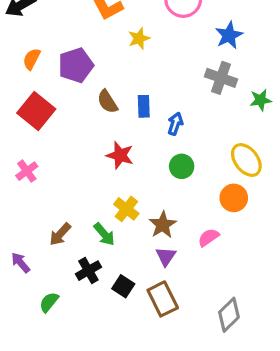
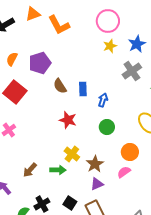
yellow star: (139, 38) -> (110, 46), moved
gray cross: (221, 78) -> (132, 71), turned 36
orange circle: (234, 198) -> (130, 152), moved
green arrow: (104, 234) -> (58, 170), turned -49
purple triangle: (166, 256) -> (97, 184), turned 32
black cross: (88, 271) -> (42, 204), moved

